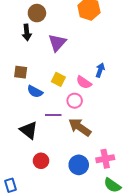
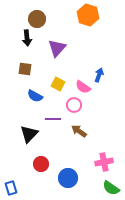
brown square: (21, 72) -> (25, 69), moved
brown arrow: (80, 127) -> (79, 131), size x0.7
black triangle: (29, 130) -> (29, 134), turned 36
blue circle: (79, 165) -> (68, 178), moved

